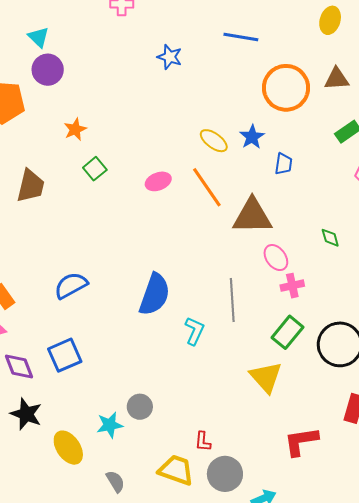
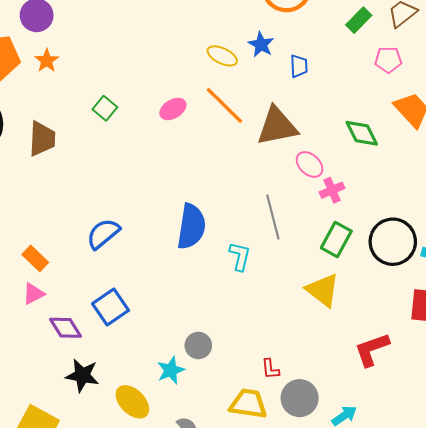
orange star: (75, 129) -> (47, 61), moved
green diamond: (330, 238) -> (362, 133), size x1.6

